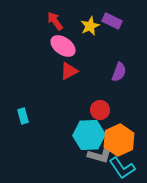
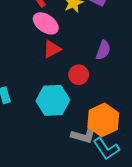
red circle: (100, 110) -> (79, 75), moved
cyan hexagon: (89, 135) -> (53, 100), moved

